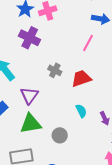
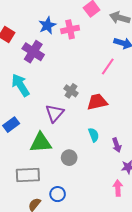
purple cross: (30, 38) -> (33, 52), moved
purple triangle: (29, 96) -> (55, 113), moved

